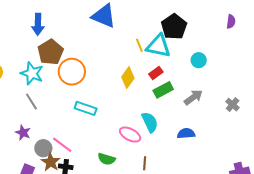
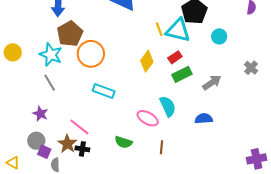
cyan circle: (199, 60) -> (219, 36), moved
gray cross: (233, 105) -> (251, 68), moved
gray circle: (43, 148) -> (36, 141), moved

